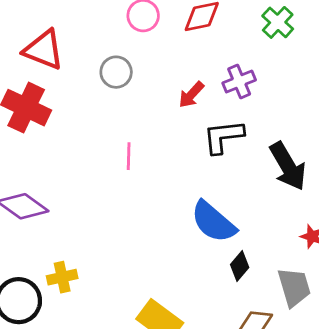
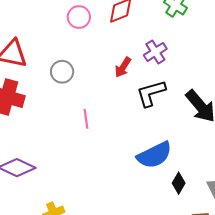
gray circle: (116, 72) -> (62, 72), moved
blue semicircle: (213, 222) -> (154, 155), turned -57

